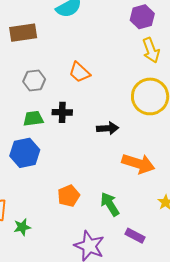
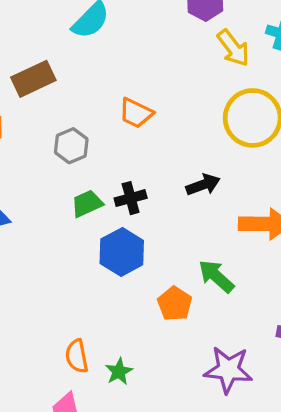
black cross: (62, 112) -> (131, 198), moved
blue hexagon: (25, 153) -> (122, 252), moved
green arrow: (110, 204) -> (216, 276), moved

